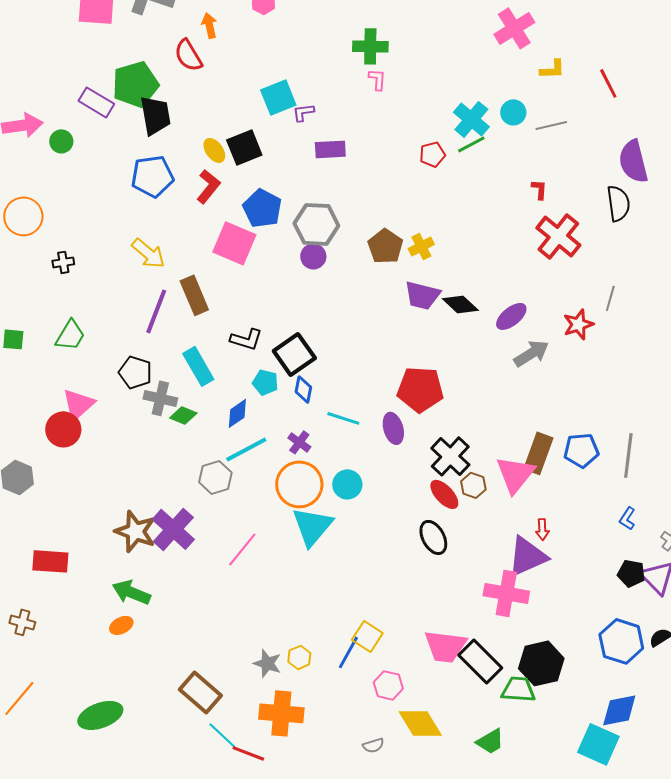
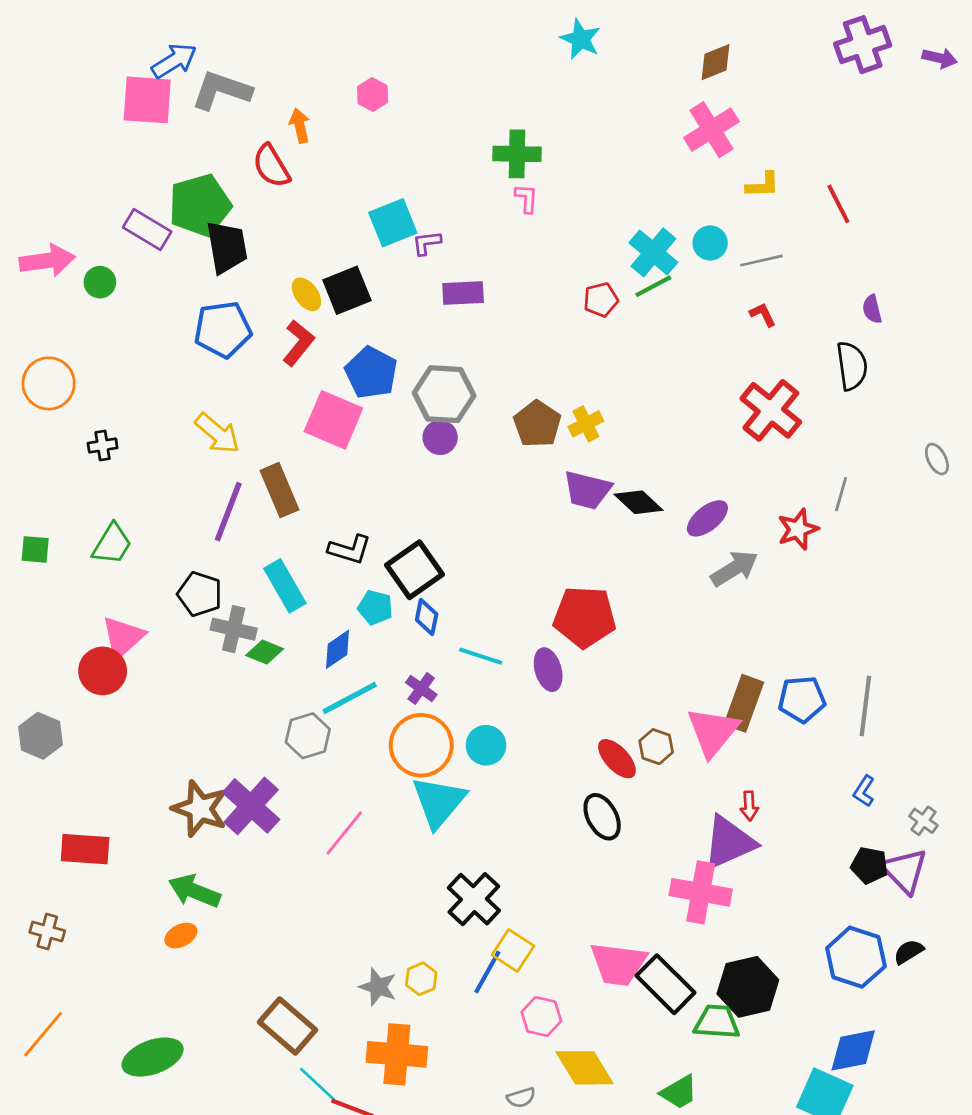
purple semicircle: (633, 161) -> (872, 309), size x0.5
red L-shape: (539, 189) -> (763, 315), moved, turned -30
black cross: (450, 456) -> (474, 899), moved

